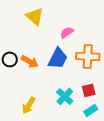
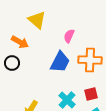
pink semicircle: (67, 32) -> (69, 36), turned -32
orange arrow: (30, 61) -> (20, 42), moved

